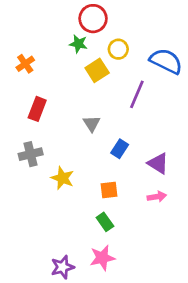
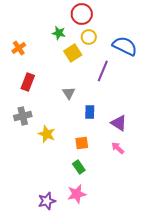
red circle: (93, 19) -> (82, 14), moved
blue rectangle: (120, 149) -> (90, 112), turned -32
pink arrow: (157, 197) -> (118, 148), turned -128

